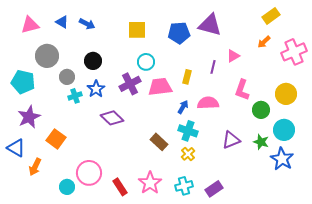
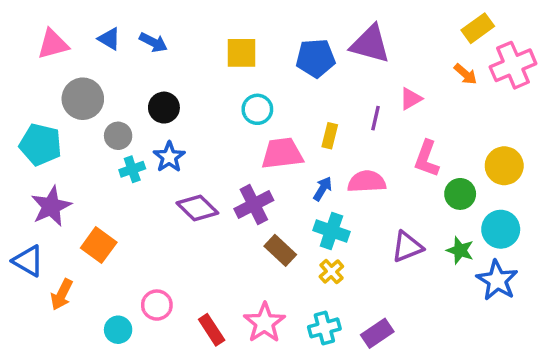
orange arrow: (264, 42) -> (465, 74), turned -96
pink cross: (294, 52) -> (513, 65), moved
purple cross: (130, 84) -> (254, 205), moved
pink circle: (89, 173) -> (157, 305), size x0.7

